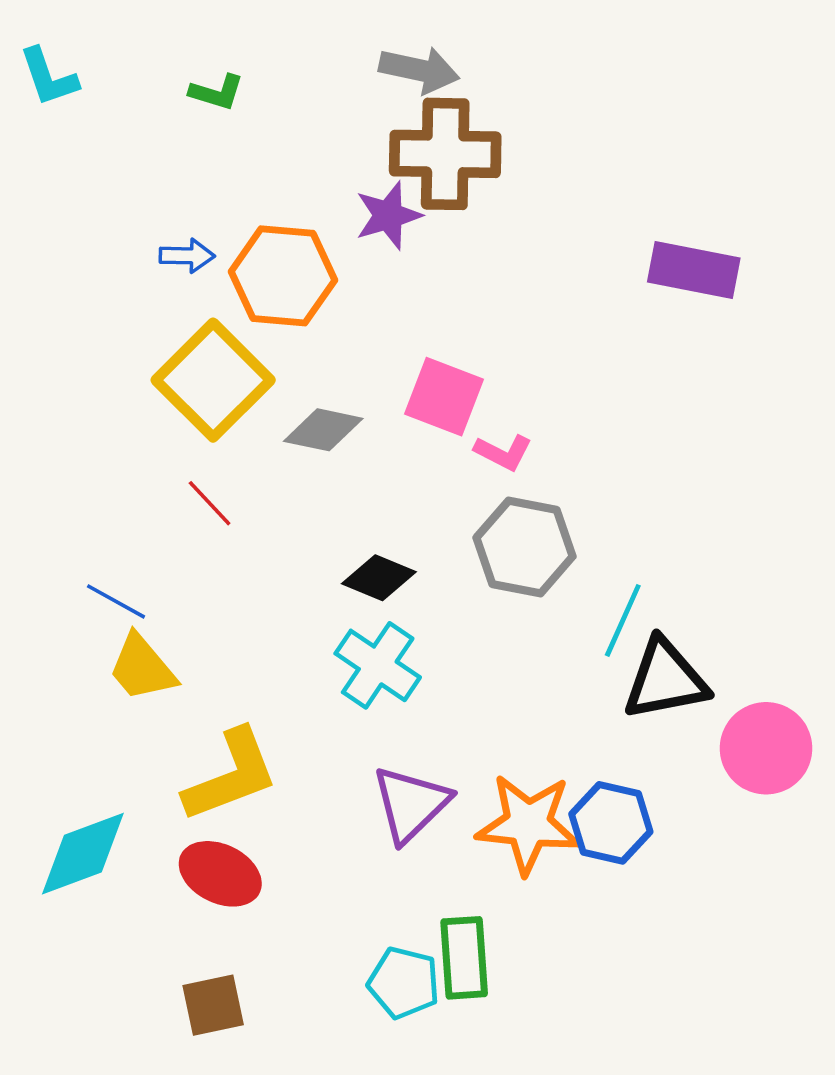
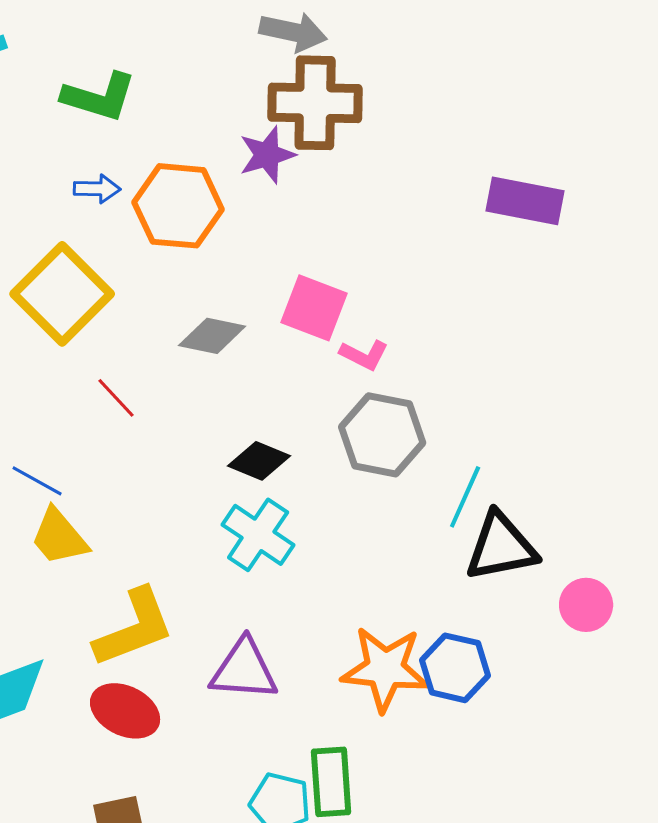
green L-shape: (217, 92) -> (99, 97), moved, size x1.6
yellow square: (213, 380) -> (62, 294), moved
pink circle: (766, 748) -> (586, 605), size x0.7
purple triangle: (411, 804) -> (244, 670), moved, turned 48

